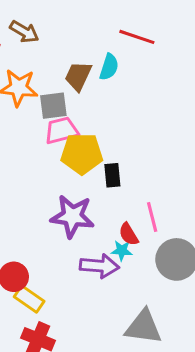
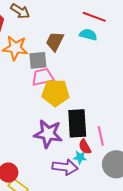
cyan semicircle: (109, 67) -> (88, 35), moved, turned -96
black rectangle: (112, 175) -> (77, 123), moved, size x1.8

